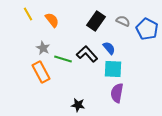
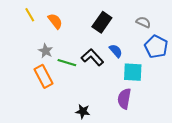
gray semicircle: (123, 21) -> (143, 22), moved
blue pentagon: (147, 29) -> (156, 47), moved
cyan square: (113, 69) -> (133, 72), moved

